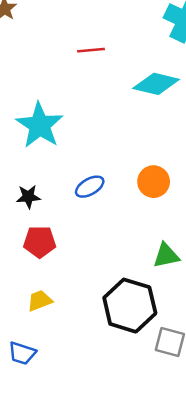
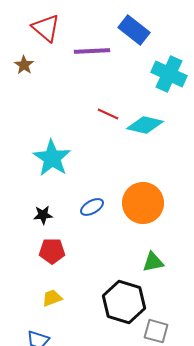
red line: (91, 50) -> (108, 114), moved, turned 30
orange circle: (154, 182) -> (143, 203), size x1.6

